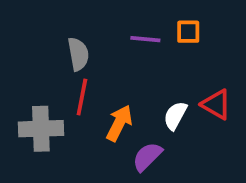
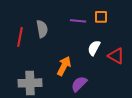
red line: (82, 97) -> (20, 37), moved
white semicircle: (175, 116) -> (94, 48), moved
gray cross: (41, 129) -> (30, 83), moved

